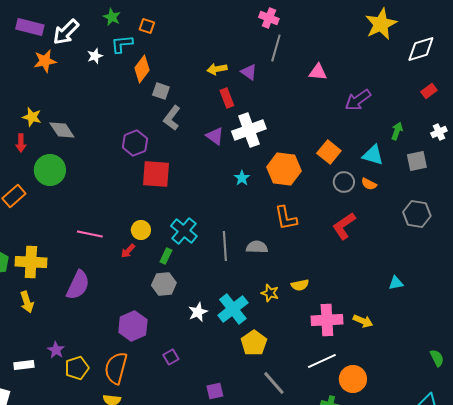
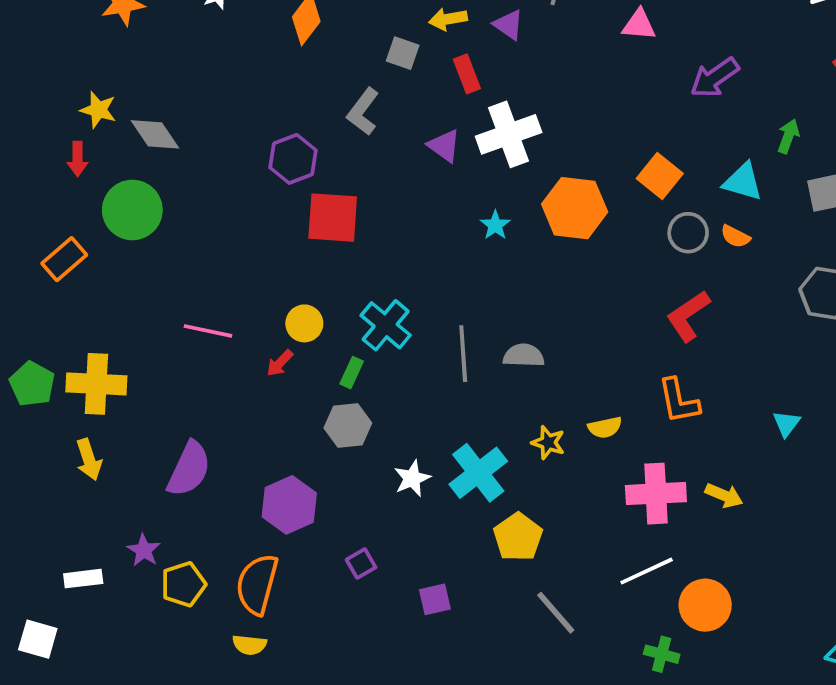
gray square: (161, 91) -> (403, 53), moved
orange L-shape: (286, 218) -> (679, 401), moved
cyan triangle: (396, 283) -> (786, 424), turned -42
purple semicircle: (78, 285) -> (189, 469), moved
purple square: (215, 391) -> (435, 599), moved

